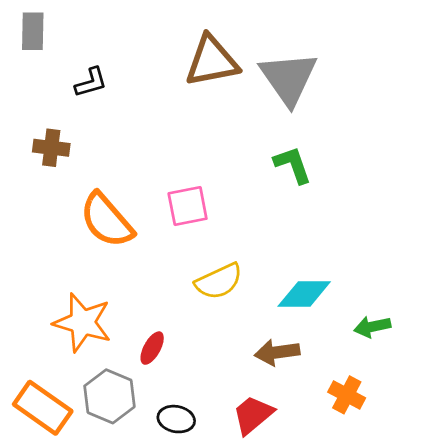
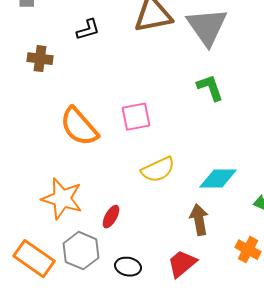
black L-shape: (91, 82) -> (88, 30), moved
brown cross: (51, 148) -> (40, 59), moved
brown arrow: (277, 352) -> (199, 220), turned 88

